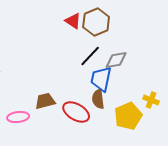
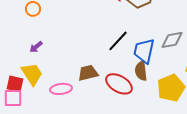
black line: (90, 56) -> (118, 41), moved
gray diamond: (116, 60) -> (172, 40), moved

